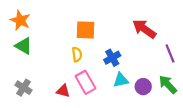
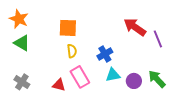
orange square: (85, 30) -> (68, 28), moved
purple line: (170, 53) -> (158, 39), moved

